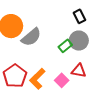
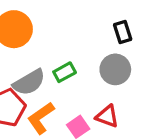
gray semicircle: (31, 37) -> (29, 82), moved
green rectangle: (65, 46) -> (65, 72), moved

